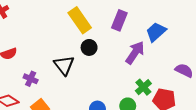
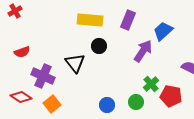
yellow rectangle: (80, 20) -> (90, 20), turned -50
purple cross: (31, 79) -> (43, 76), size x1.6

